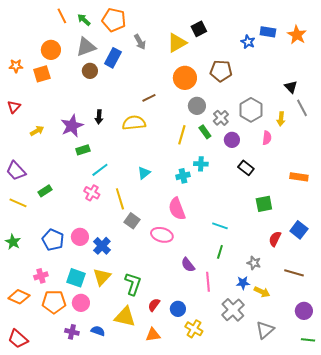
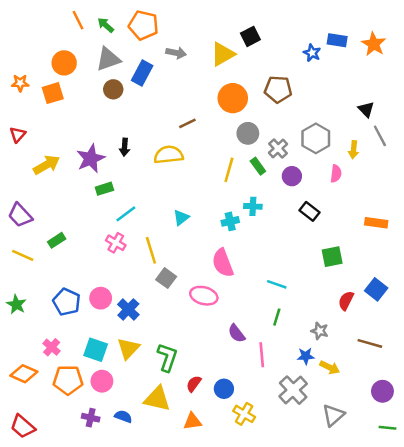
gray arrow: (140, 42) -> (176, 53), turned -49
yellow arrow: (37, 131) -> (47, 165), size x1.5
pink cross: (41, 276) -> (52, 347), turned -32

